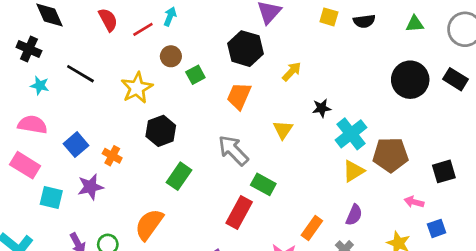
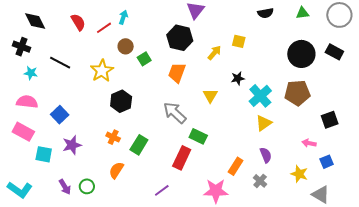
yellow square: (329, 17) -> (239, 41), moved
brown pentagon: (390, 155) -> (297, 93), moved
orange cross: (112, 156) -> (113, 137), moved
green rectangle: (179, 176) -> (139, 145), moved
purple semicircle: (354, 215) -> (266, 155), turned -42
orange semicircle: (149, 224) -> (116, 170), size x0.7

